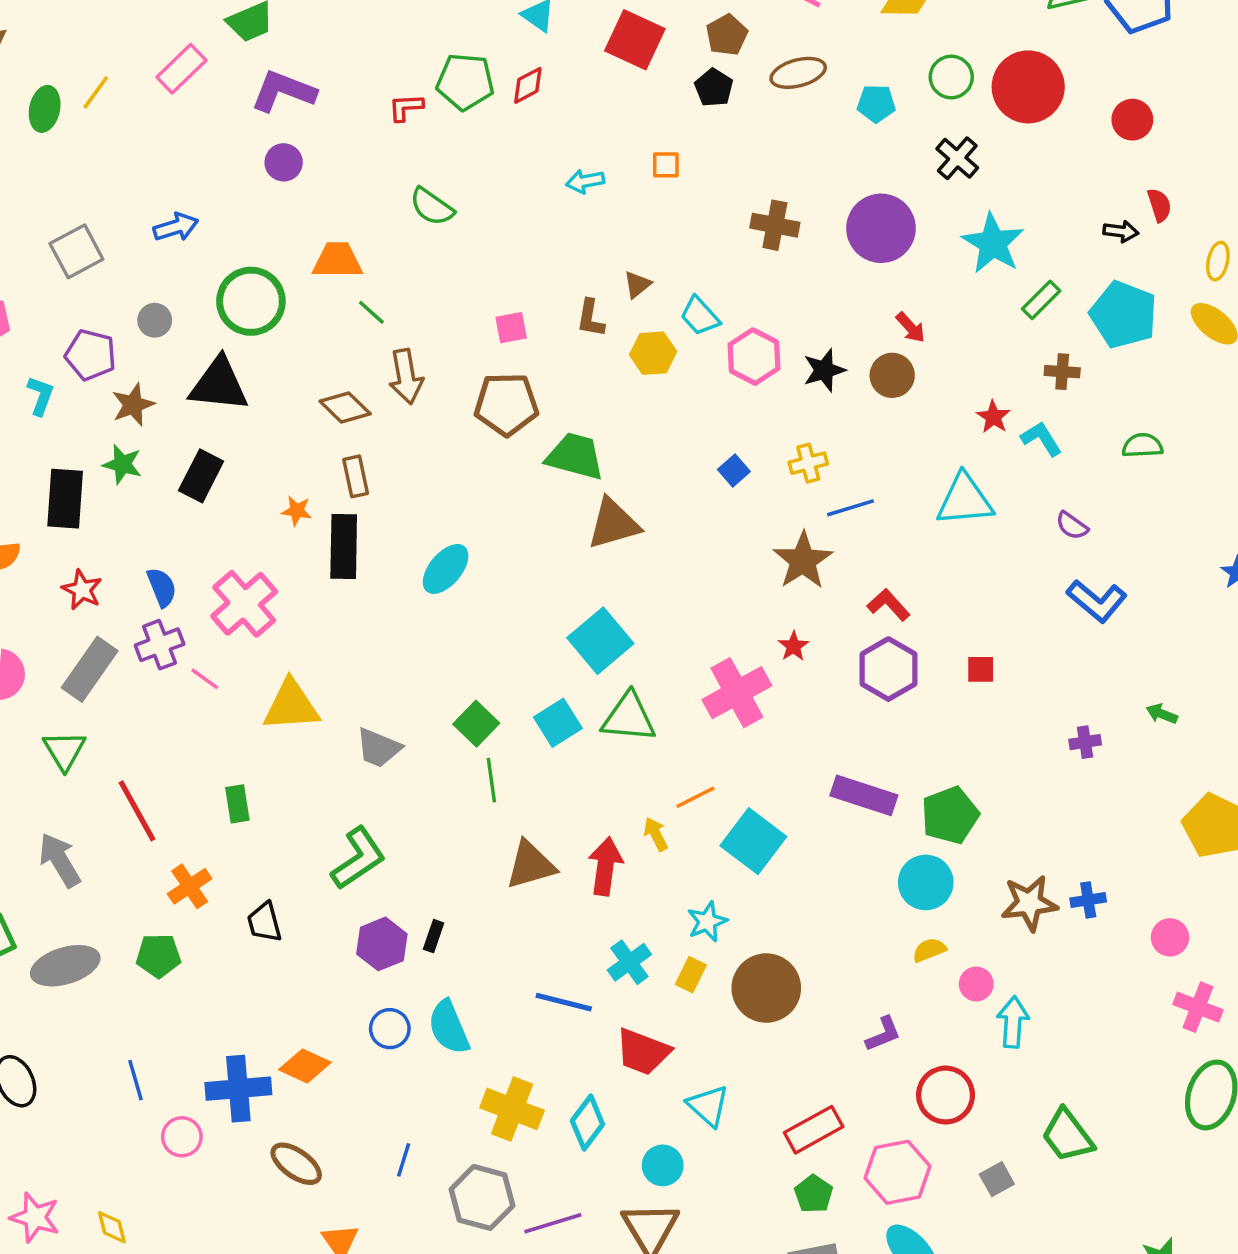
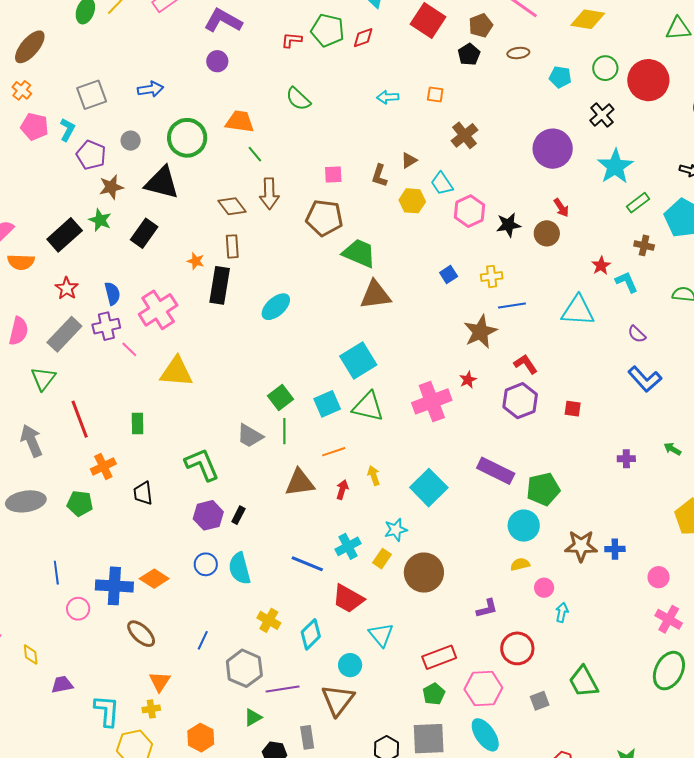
brown ellipse: (798, 73) -> (518, 53), size x0.7
brown cross: (775, 225) -> (464, 135), moved, turned 32
cyan L-shape: (41, 396) -> (67, 130), moved
black rectangle: (65, 499) -> (65, 235), turned 36
gray trapezoid: (379, 748) -> (250, 436), moved
orange line: (695, 797) -> (334, 452), moved
green L-shape: (358, 858) -> (202, 465), turned -87
red arrow: (605, 866) -> (342, 490), size x0.6
cyan arrow: (1013, 1022) -> (562, 612), size x0.7
yellow cross: (512, 1109) -> (269, 620), size x0.7

